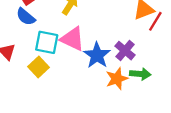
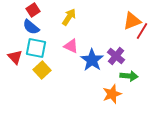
pink triangle: (72, 39) -> (71, 46), size x0.7
cyan square: (47, 42) -> (36, 48), moved
orange star: (117, 79) -> (112, 94), moved

